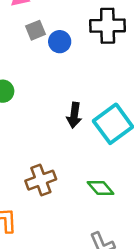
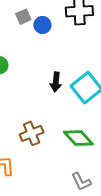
green diamond: (101, 188) -> (78, 138), size x1.4

